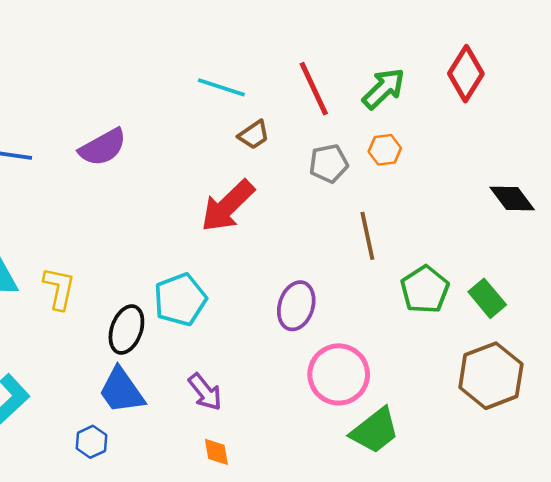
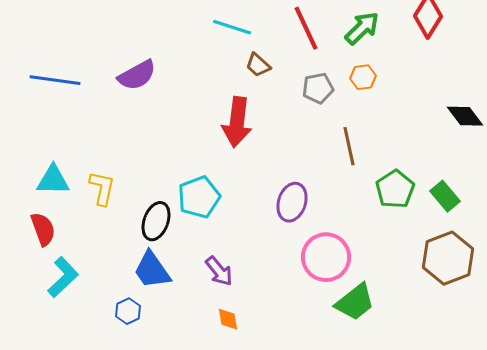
brown trapezoid: (254, 135) -> (258, 65), turned 76
red arrow: (228, 206) -> (237, 122), turned -39

